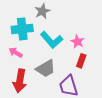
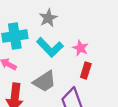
gray star: (42, 11) -> (48, 18), moved

